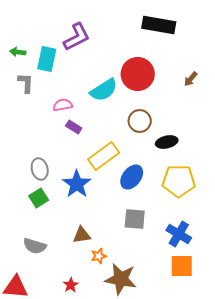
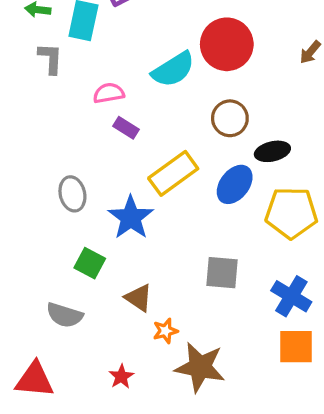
blue ellipse: (132, 177) -> (235, 184), moved
green square: (39, 198) -> (90, 263), moved, turned -30
brown triangle: (82, 235) -> (139, 298), turned 42

